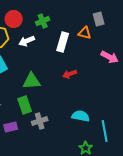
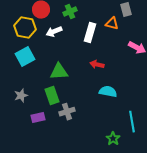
red arrow: (70, 74) -> (97, 65), turned 32
cyan semicircle: (81, 116) -> (108, 92), moved

